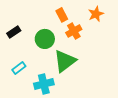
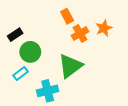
orange star: (96, 14) -> (104, 28), moved
green circle: (45, 39) -> (30, 52), moved

